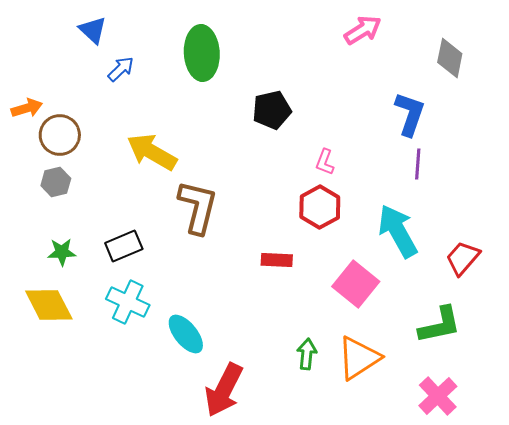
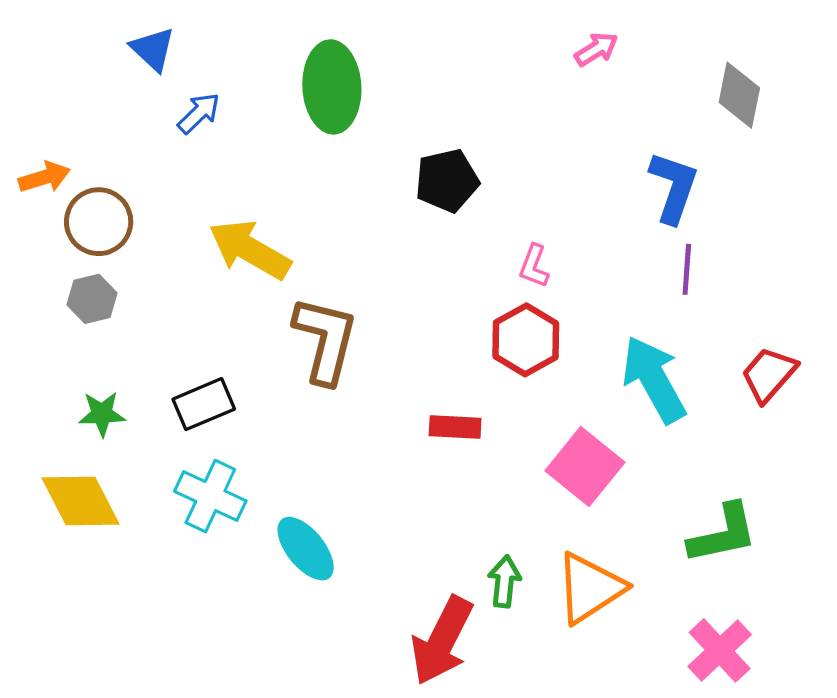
pink arrow: (363, 30) -> (596, 49), size x0.7
red trapezoid: (463, 258) -> (769, 374), moved
red arrow: (224, 390) -> (442, 641), moved

